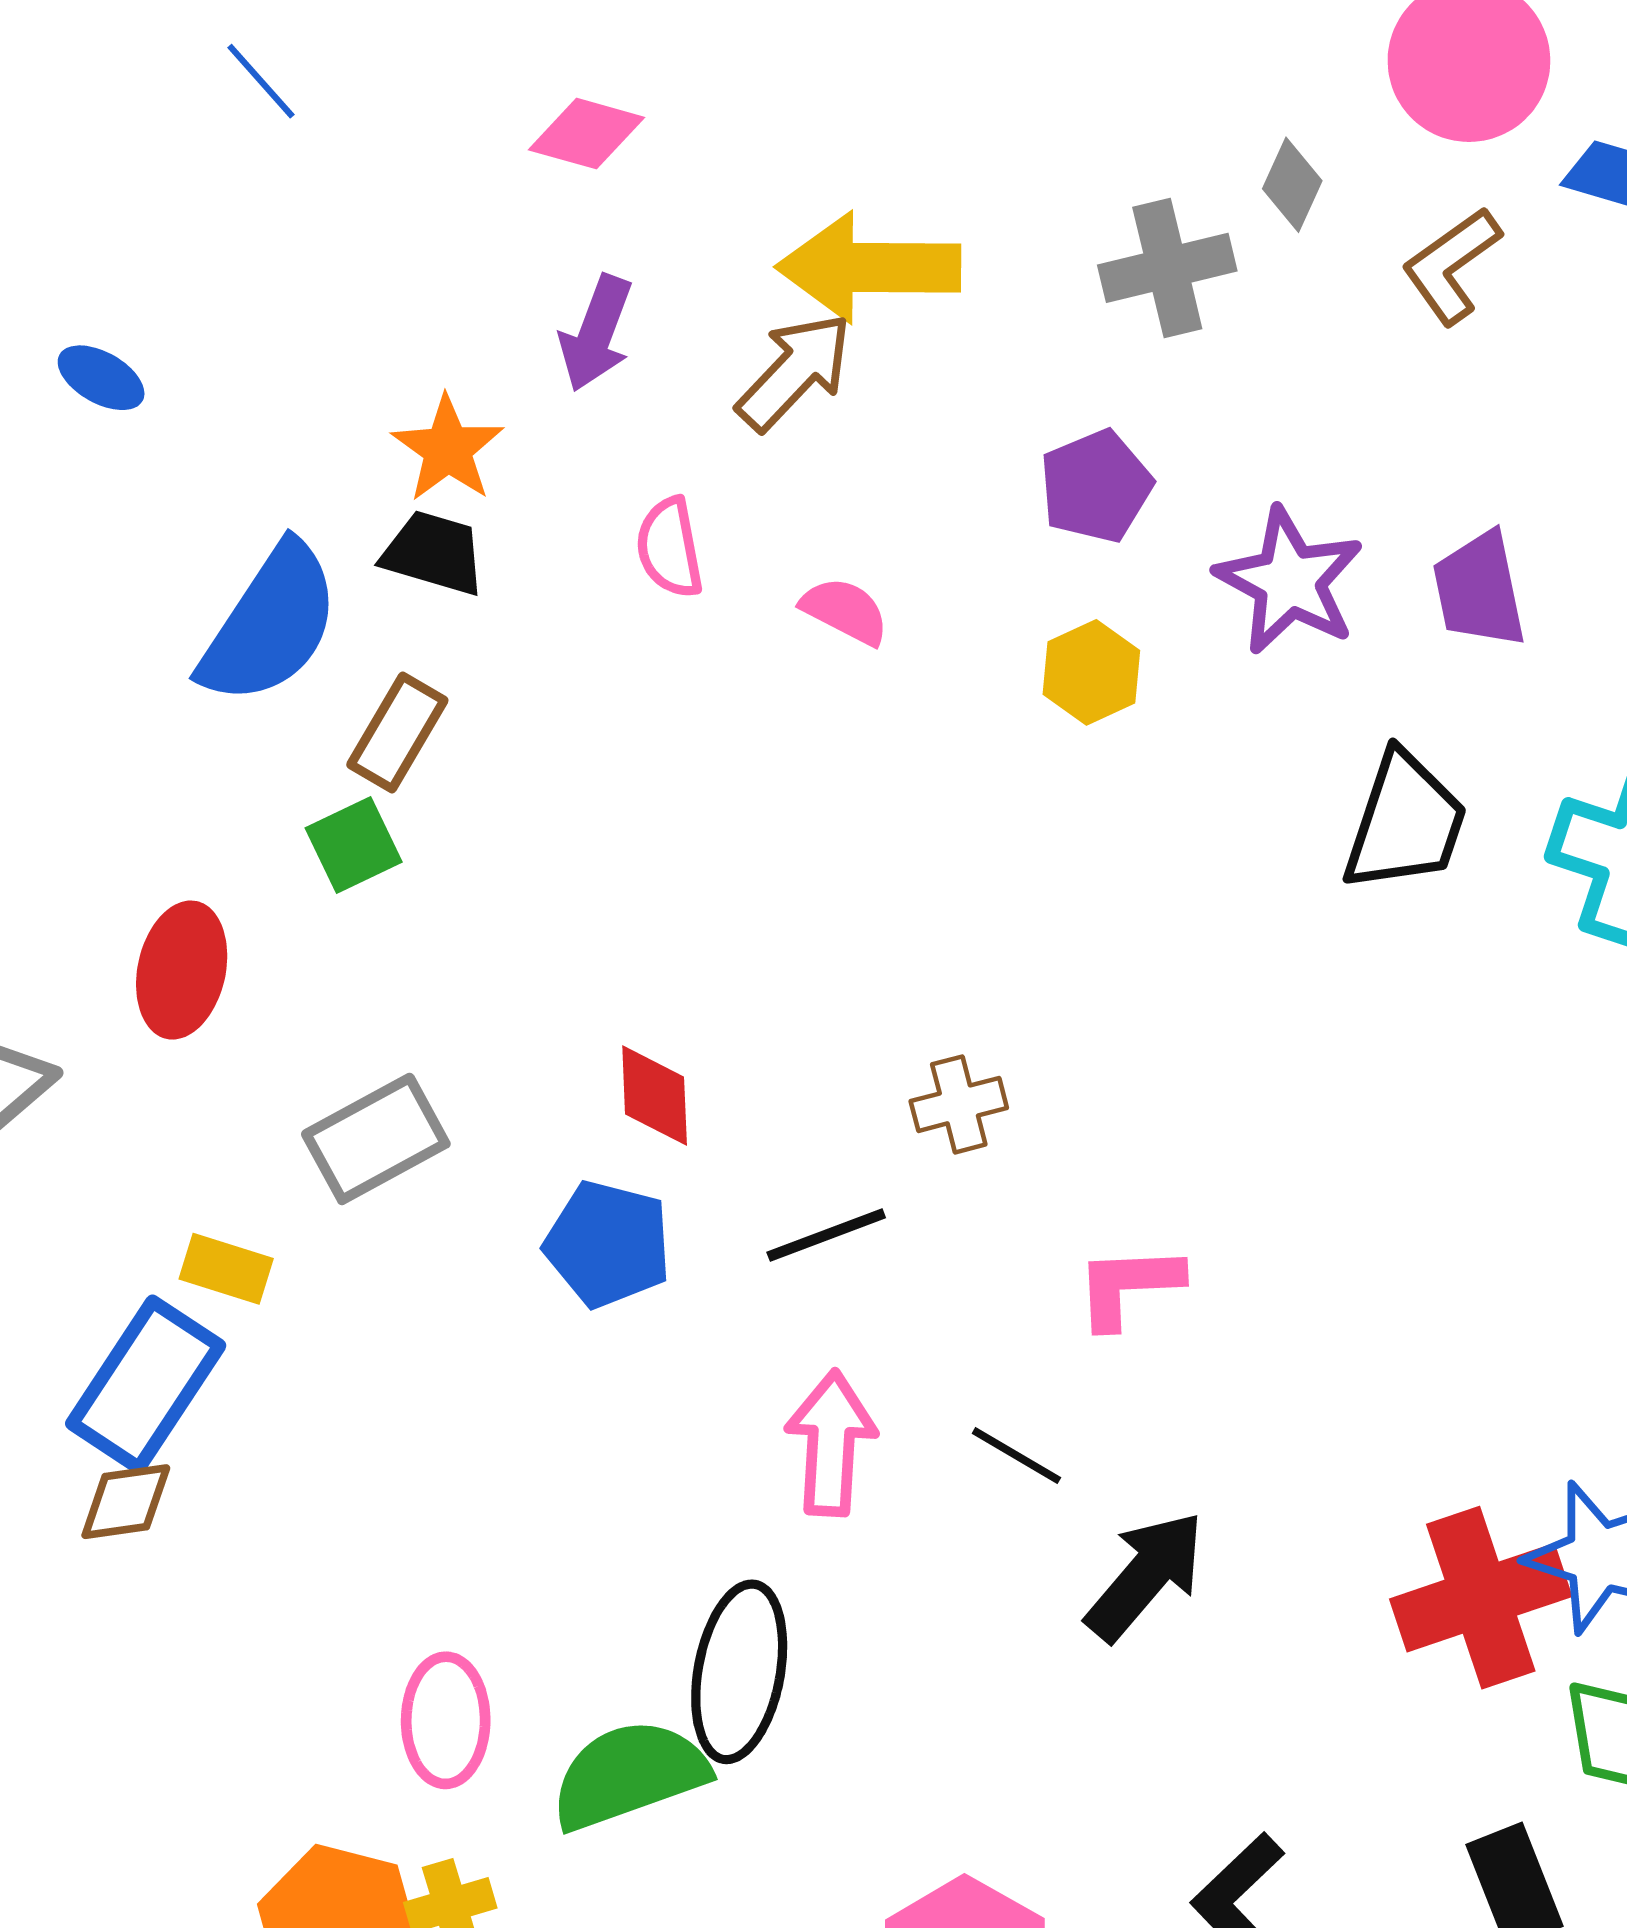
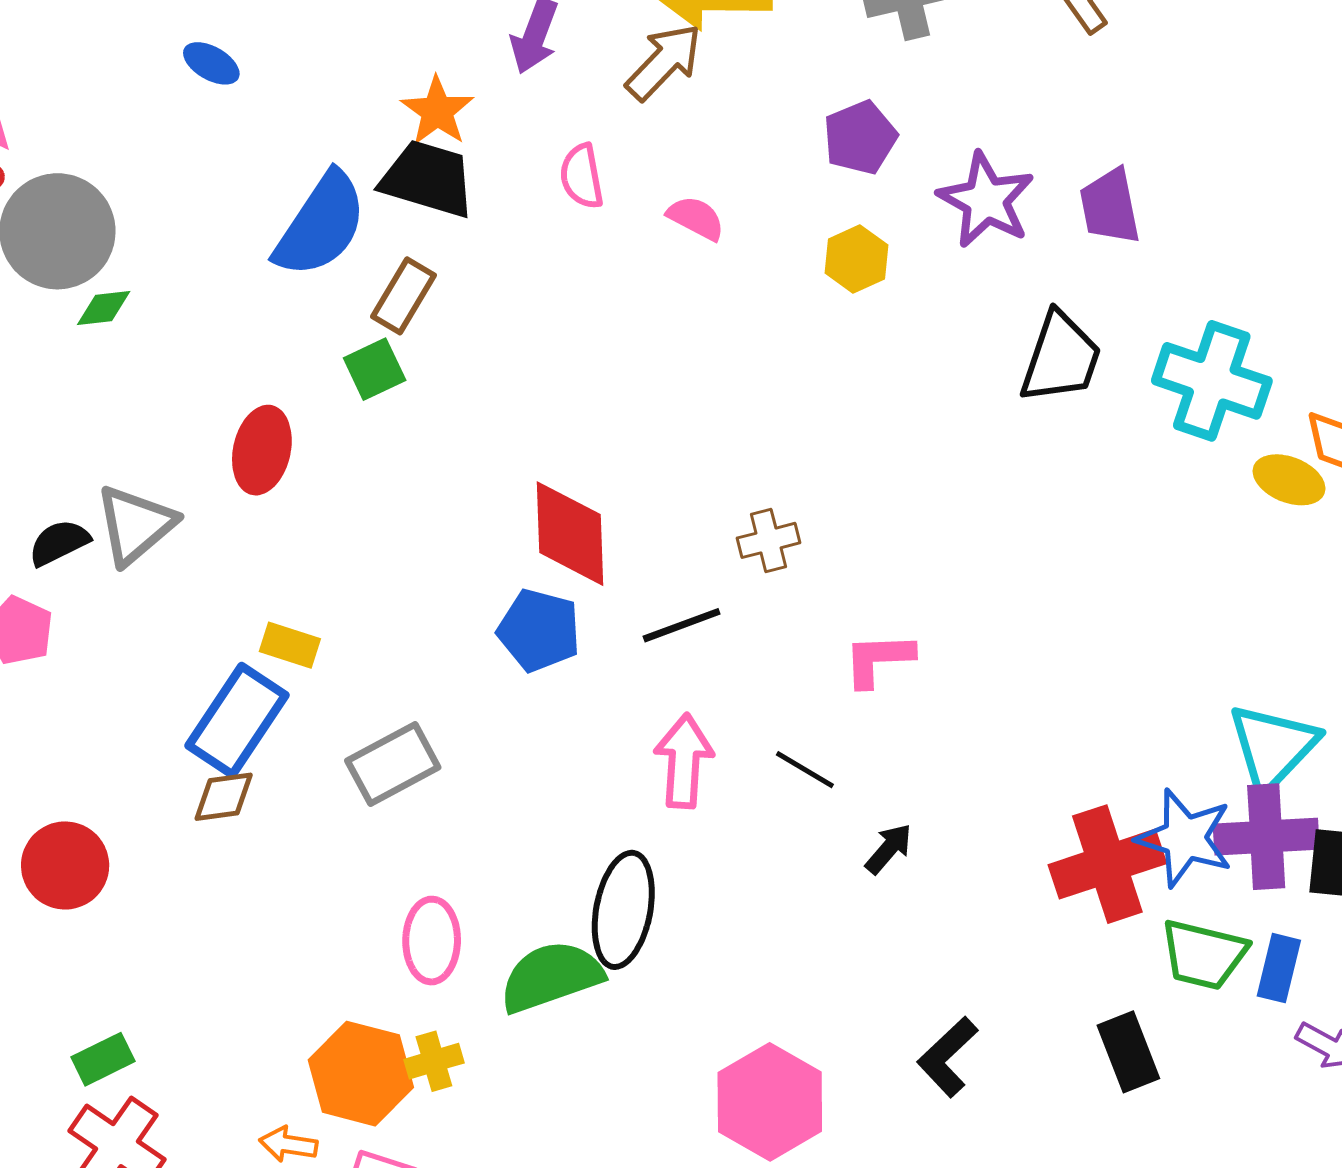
black trapezoid: (434, 553) -> (428, 179), size x1.4
red diamond: (655, 1096) -> (570, 534), size x1.6
gray rectangle: (376, 1139) -> (393, 764), moved
black arrow: (1145, 1576) -> (889, 849), size x0.6

